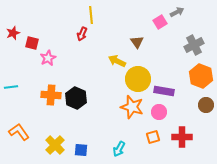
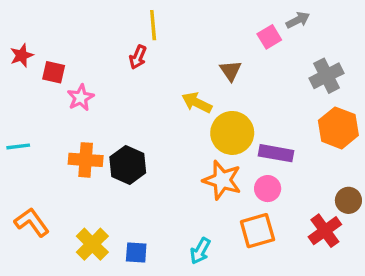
brown circle: (206, 105) -> (348, 200), moved
orange square: (153, 137) -> (257, 231), size x1.5
red cross: (182, 137) -> (325, 231), moved, turned -36

